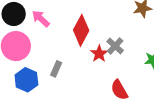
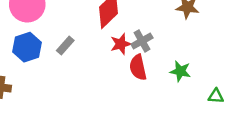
red semicircle: (119, 90) -> (138, 67), moved

